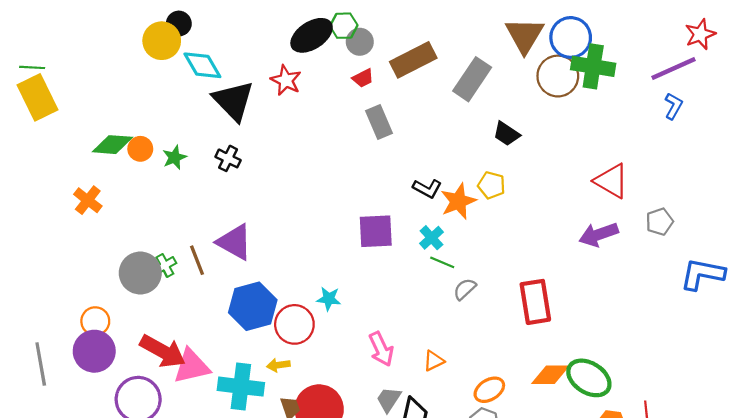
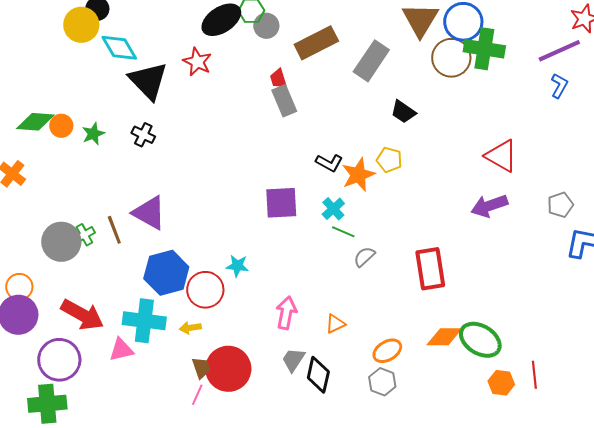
red trapezoid: (363, 78) -> (278, 79), moved, turned 100
gray pentagon: (660, 222) -> (560, 205), moved
pink arrow: (381, 349) -> (286, 313), turned -144
pink triangle: (192, 366) -> (121, 350), moved, size x0.7
cyan cross: (241, 387) -> (144, 321), moved

